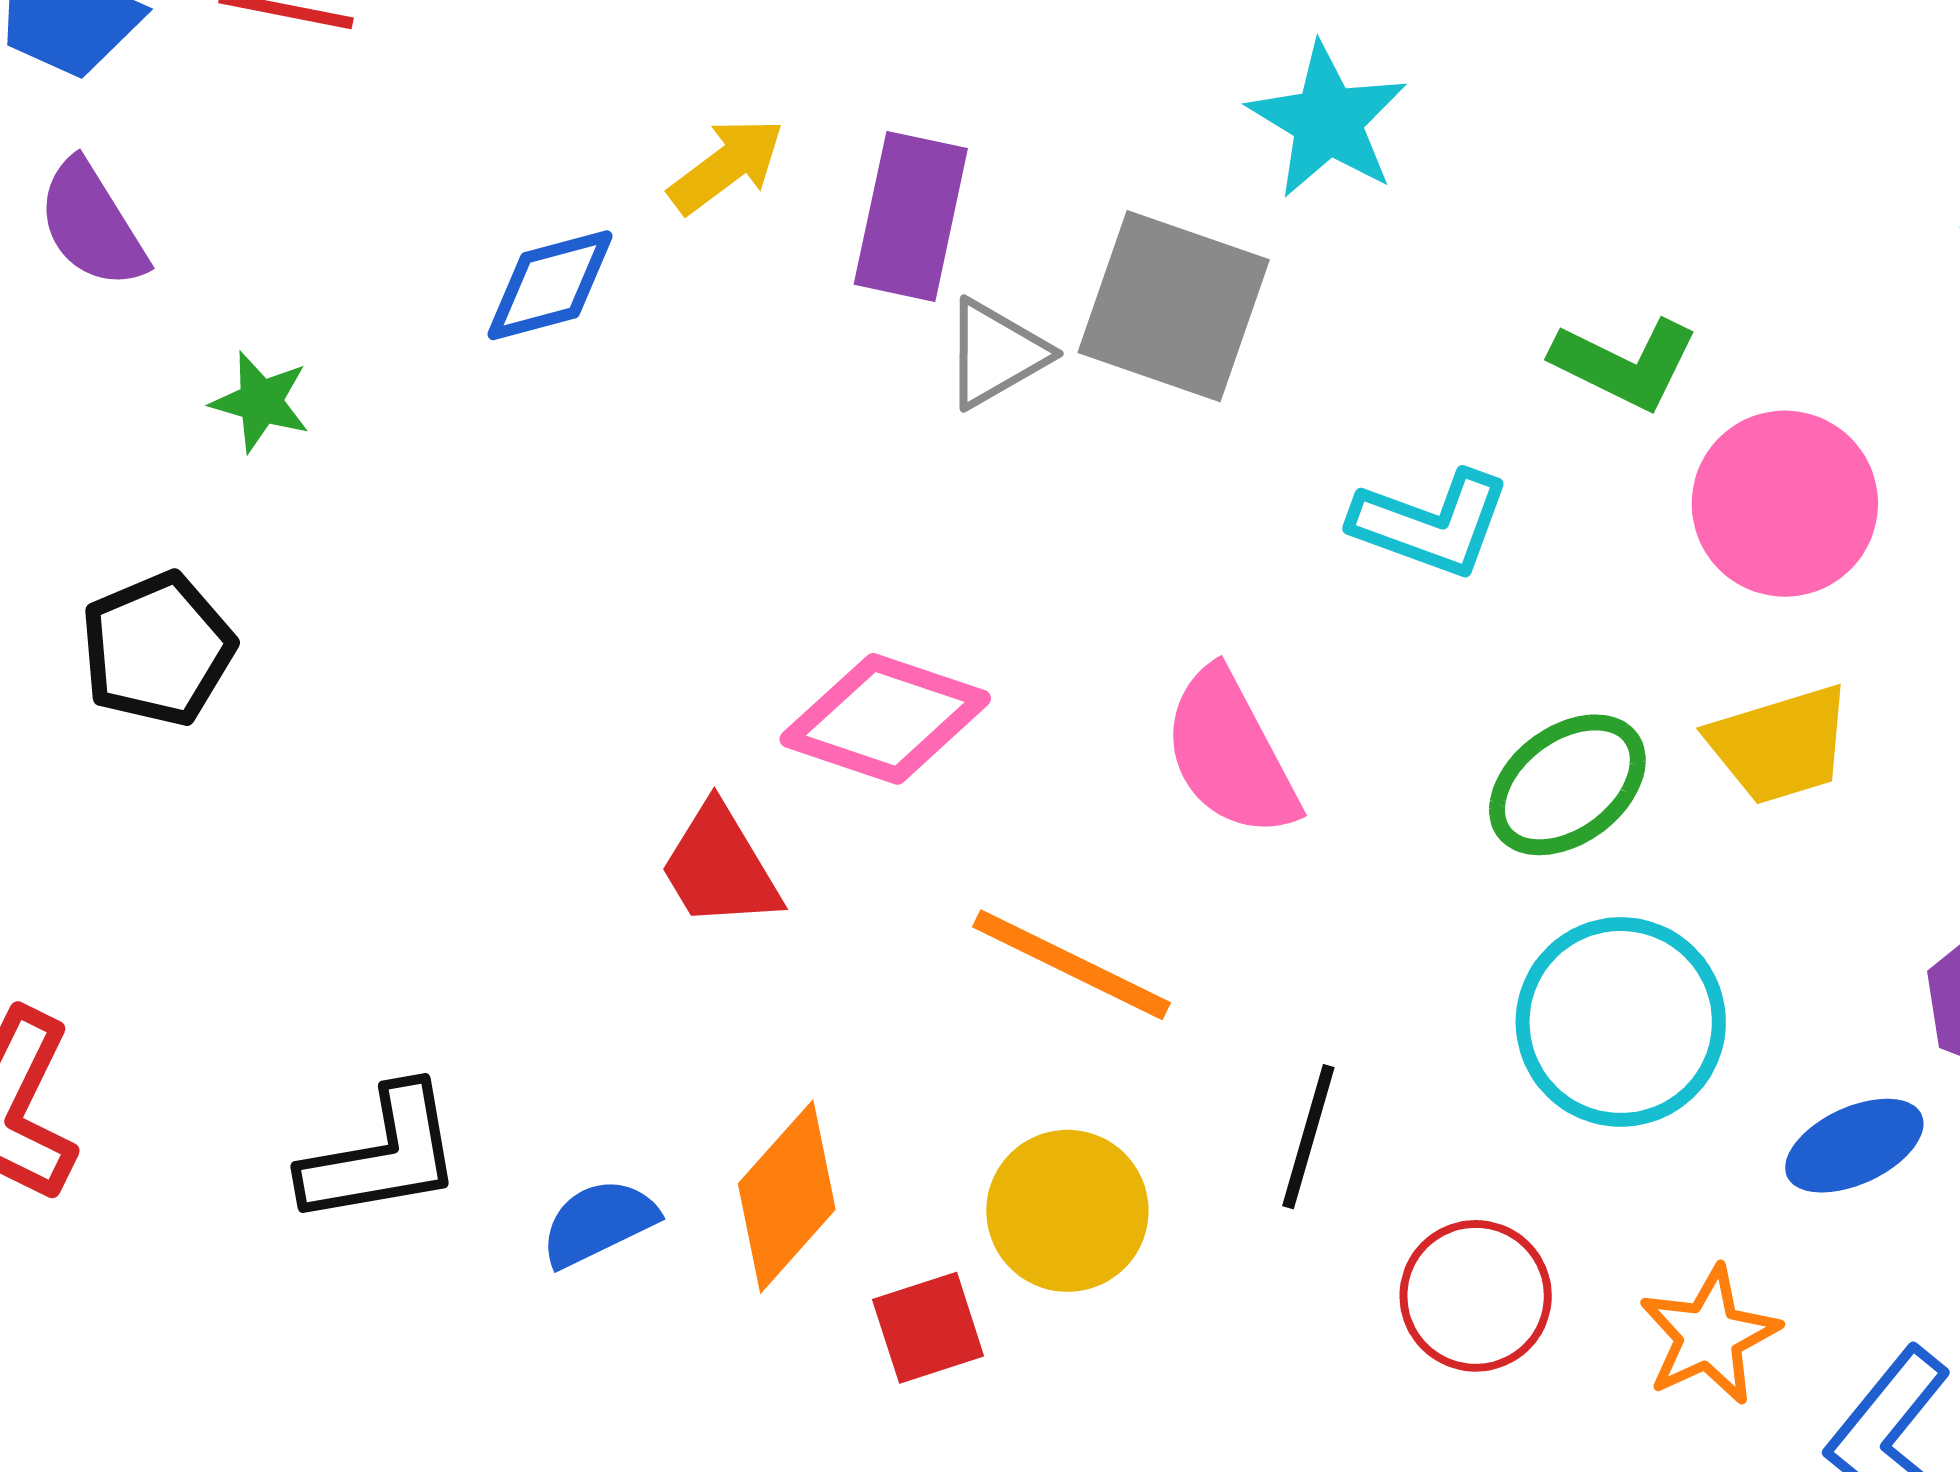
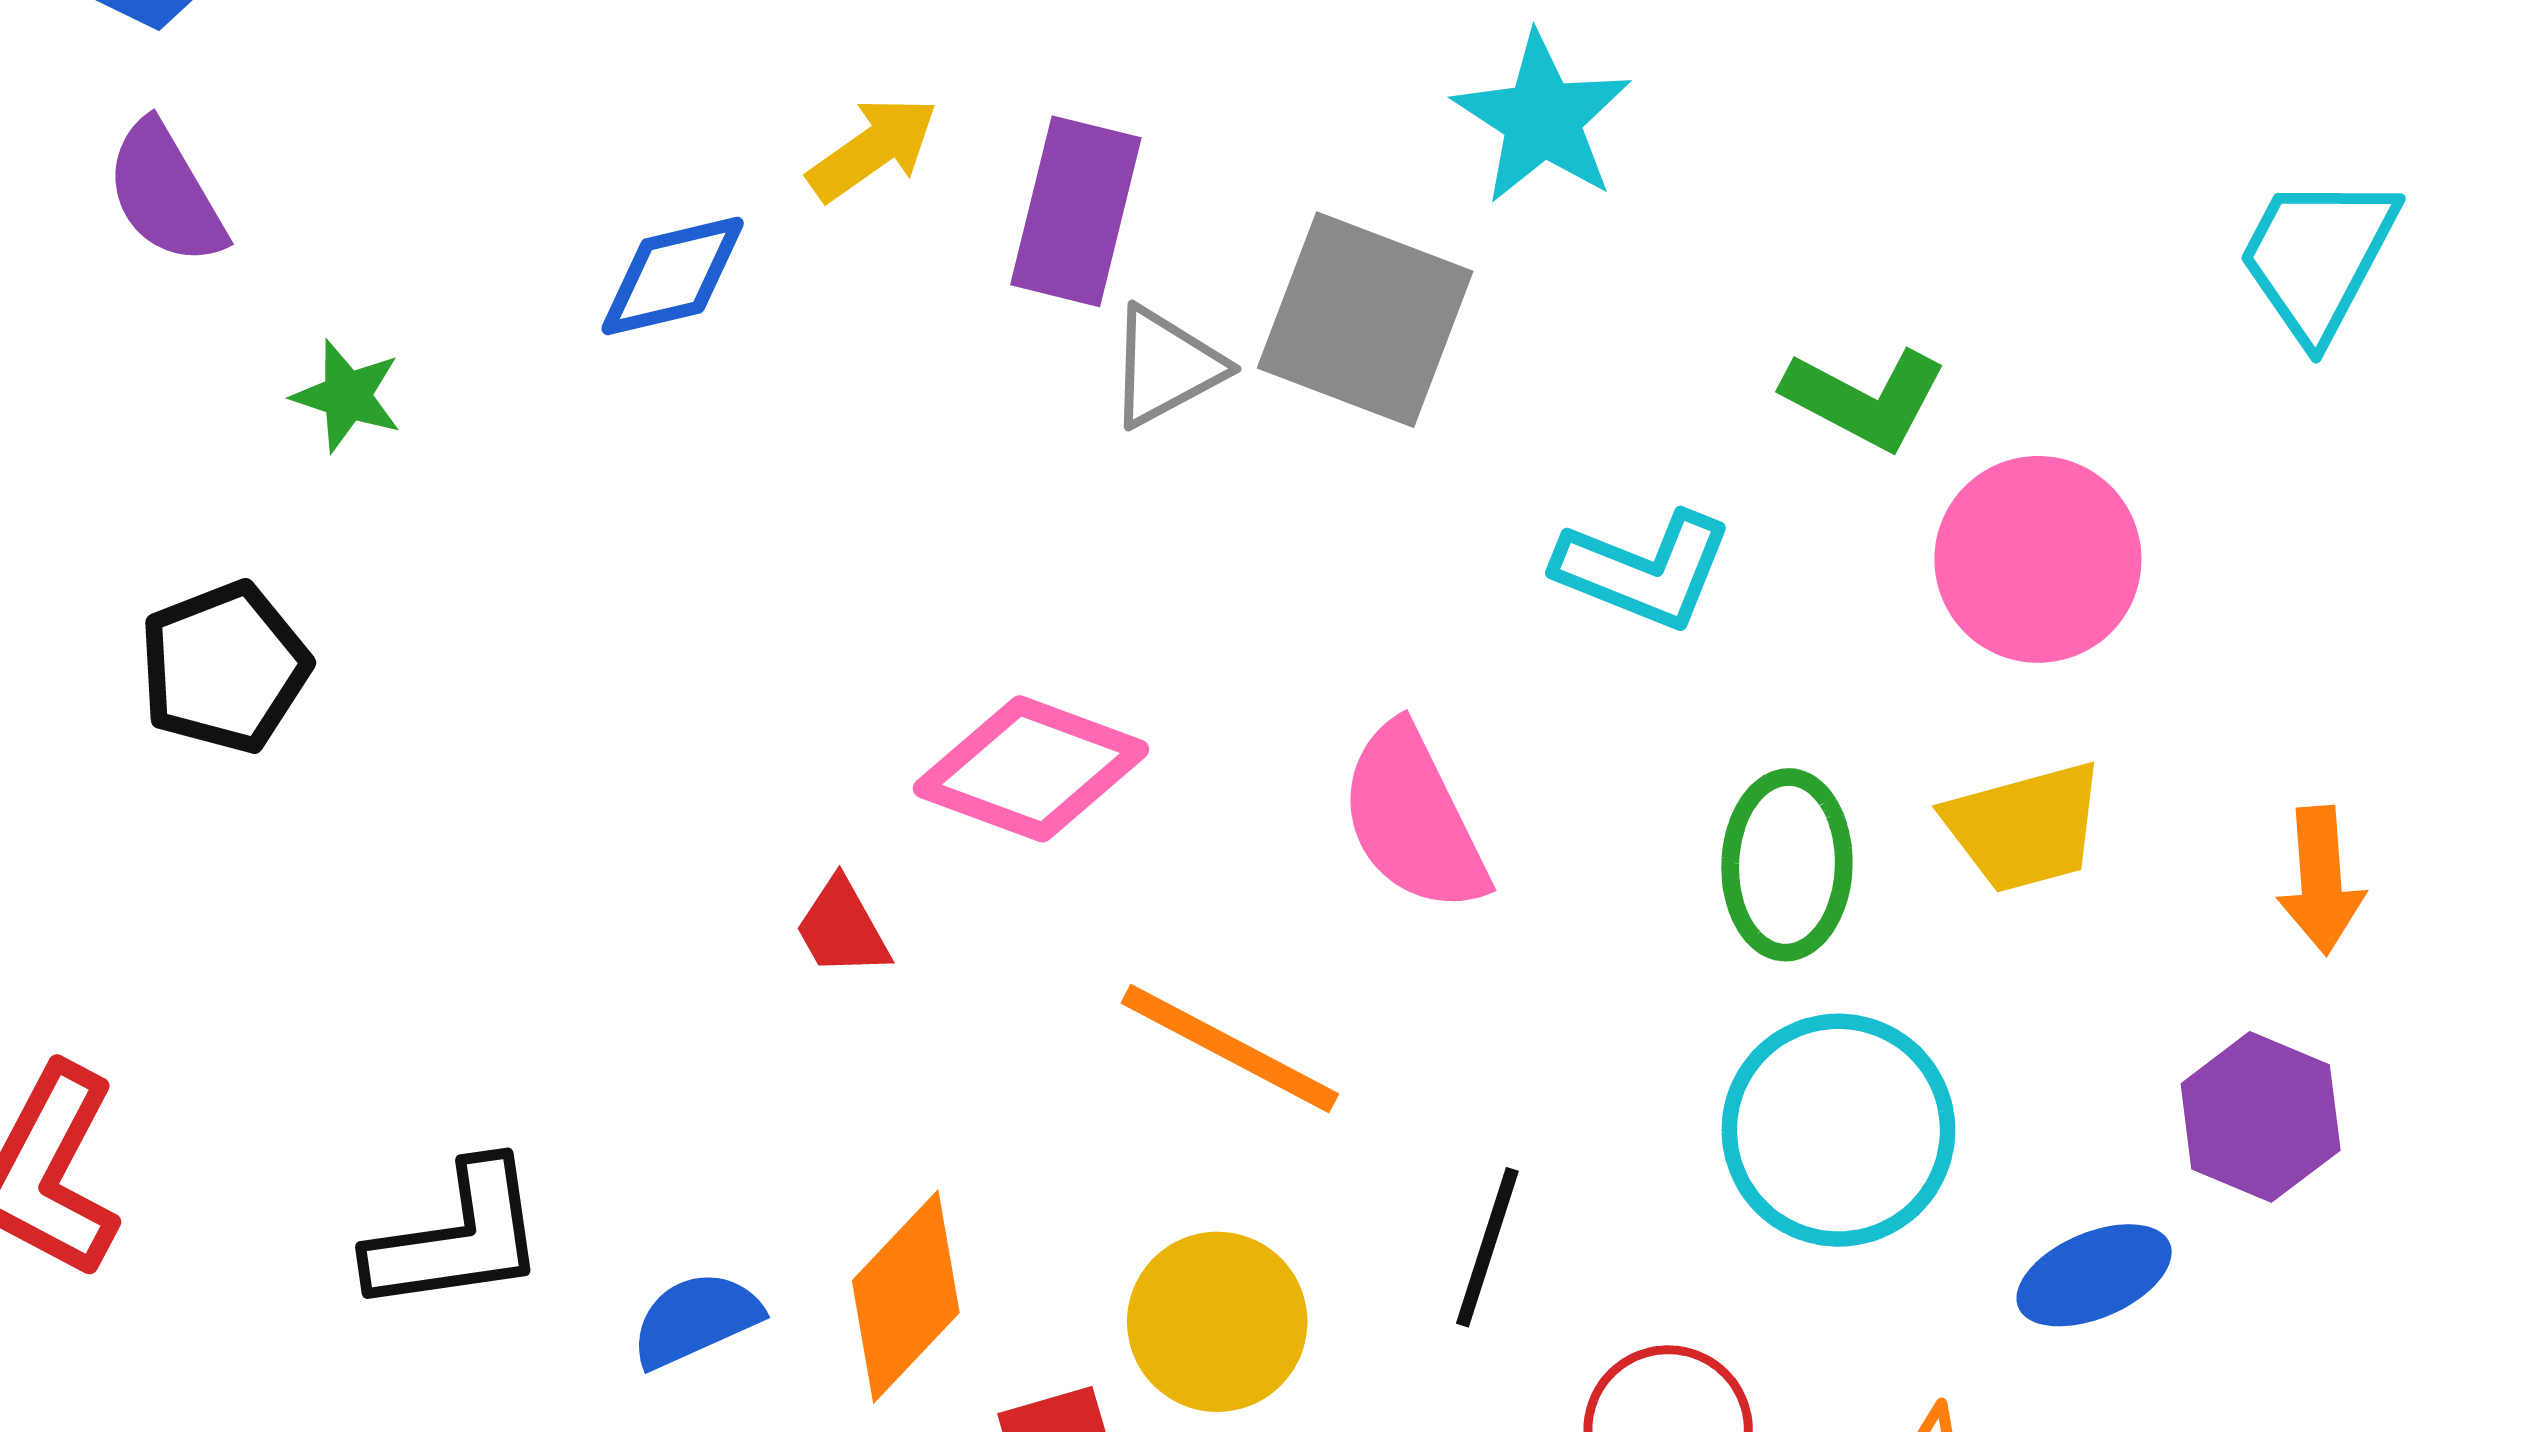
green ellipse: (1567, 785) -> (1787, 865), turned -53
red trapezoid: (720, 867) -> (842, 928), size x0.7

